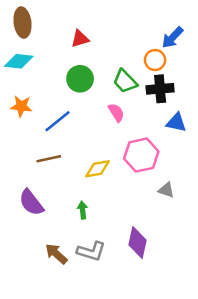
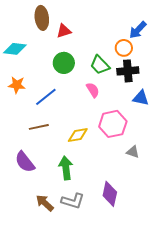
brown ellipse: (23, 23) -> (42, 18), moved
green arrow: (83, 210) -> (66, 168), size x1.6

